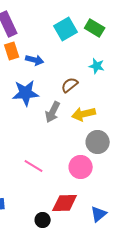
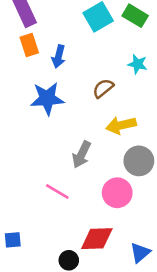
blue arrow: (35, 60) -> (59, 56), turned 90
gray arrow: (53, 112) -> (82, 155), moved

